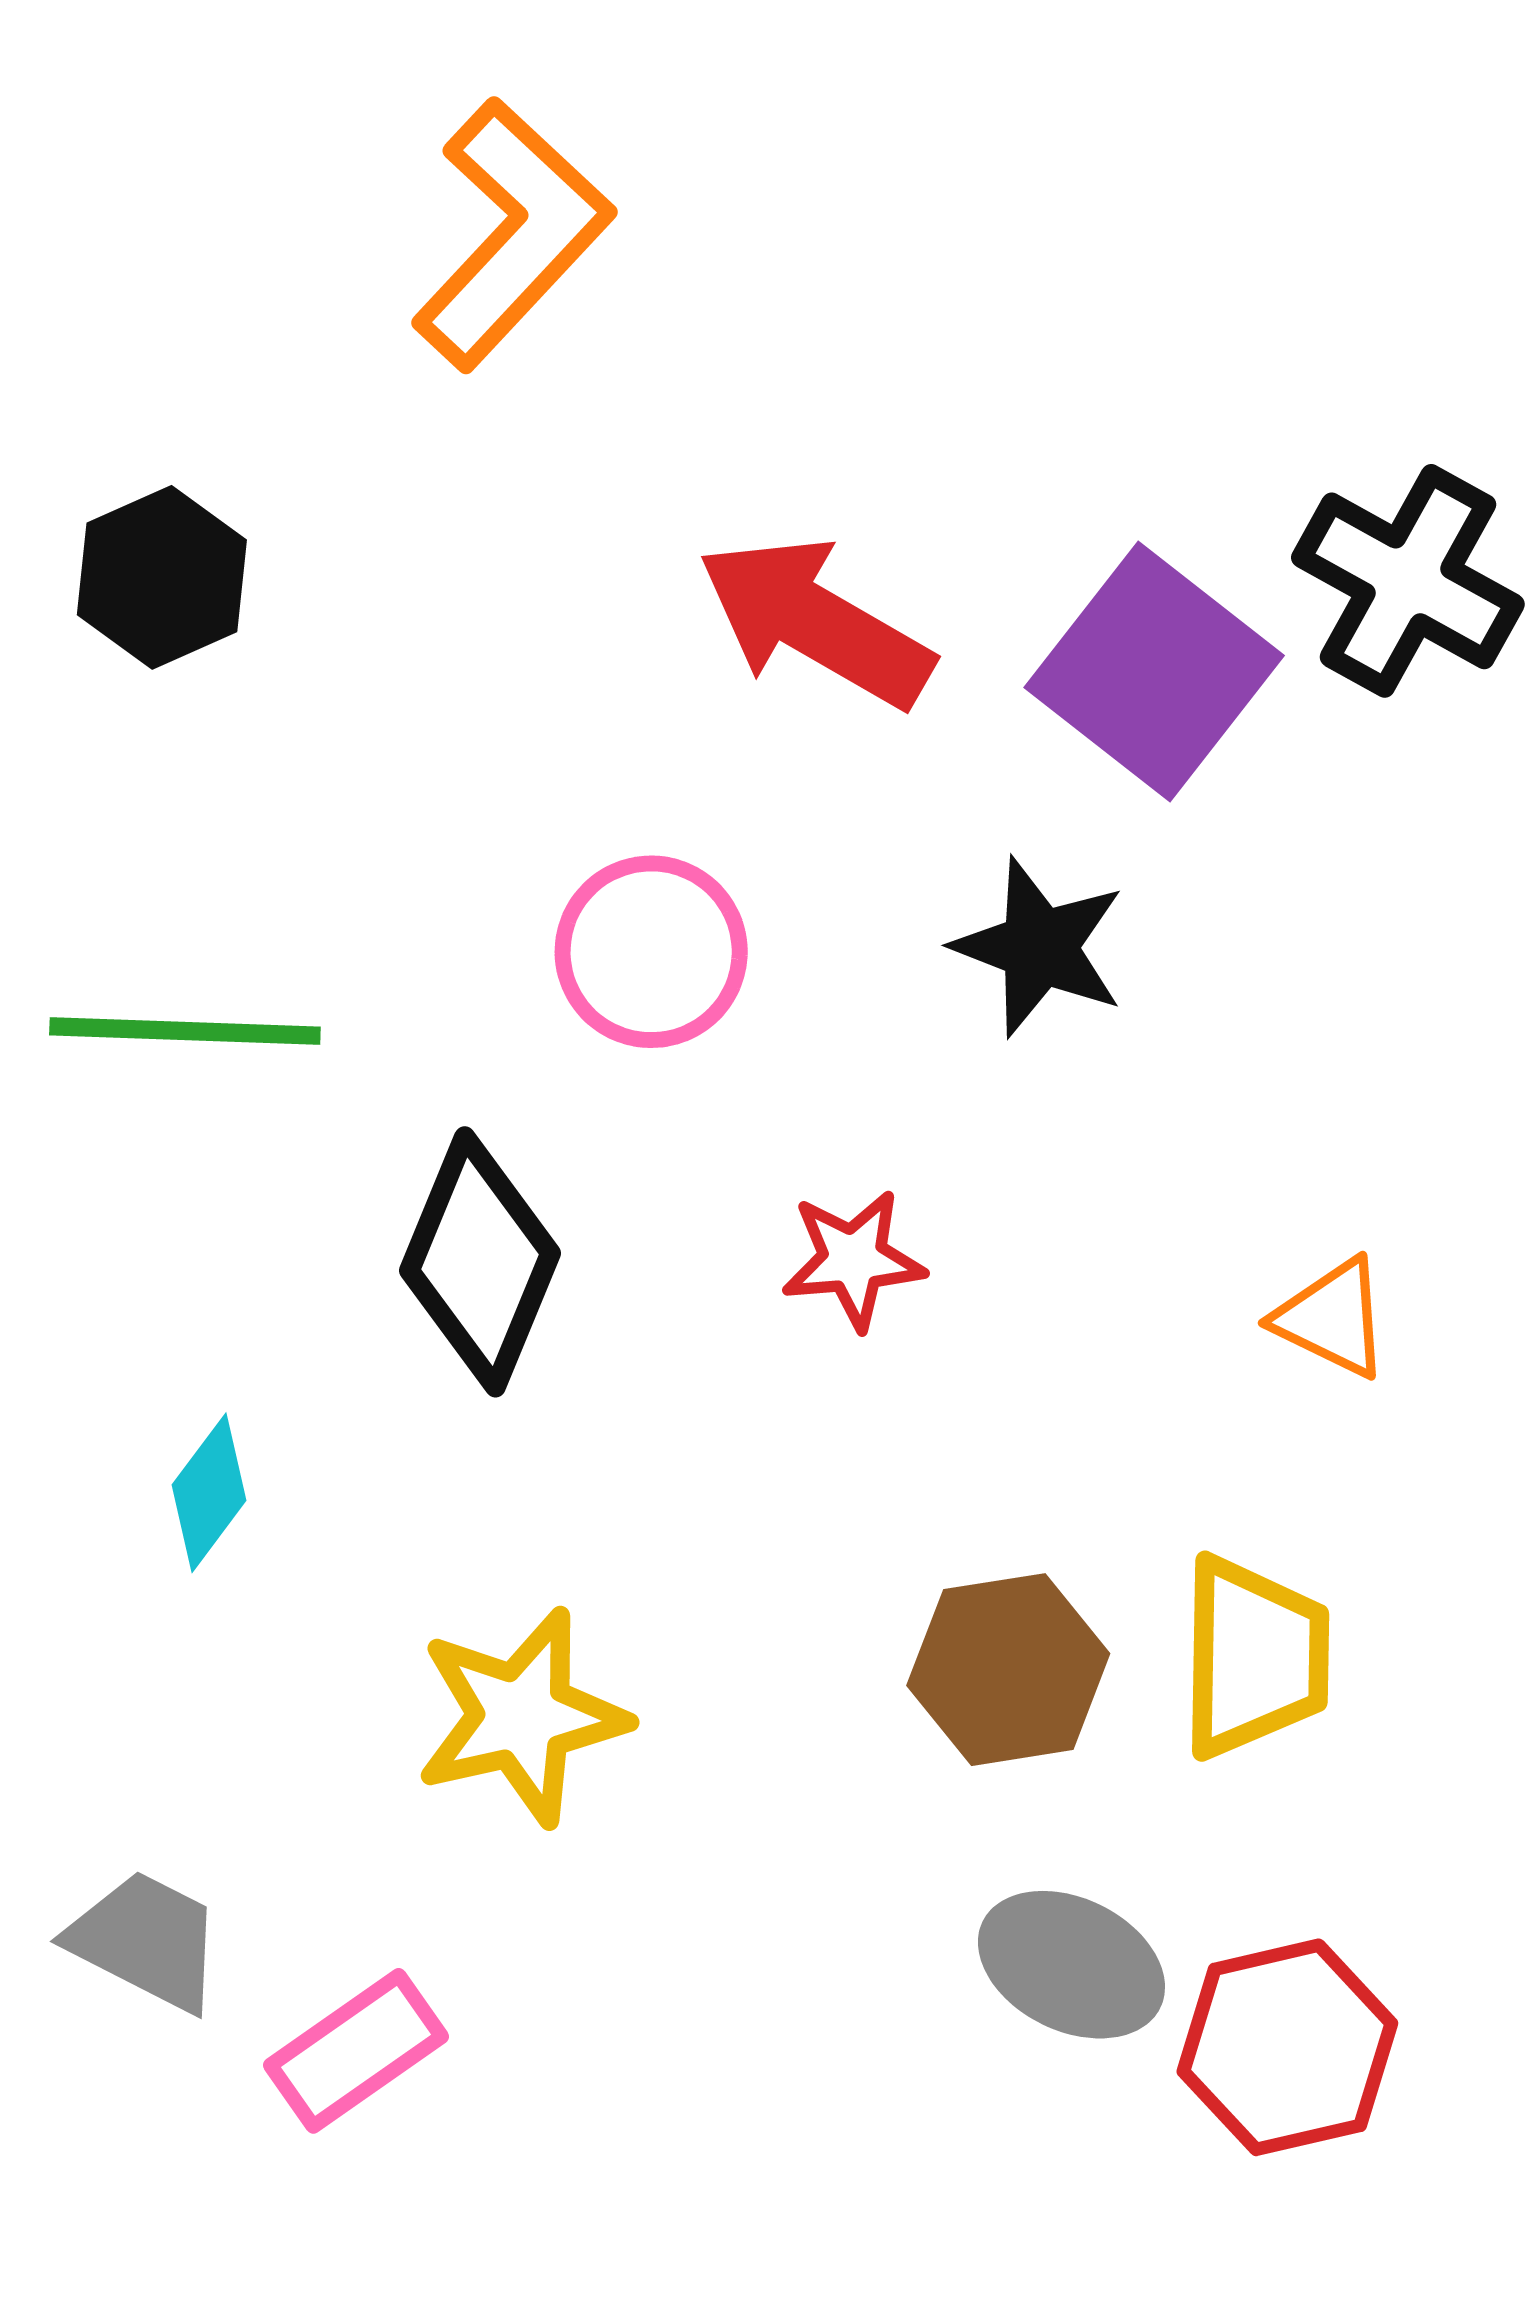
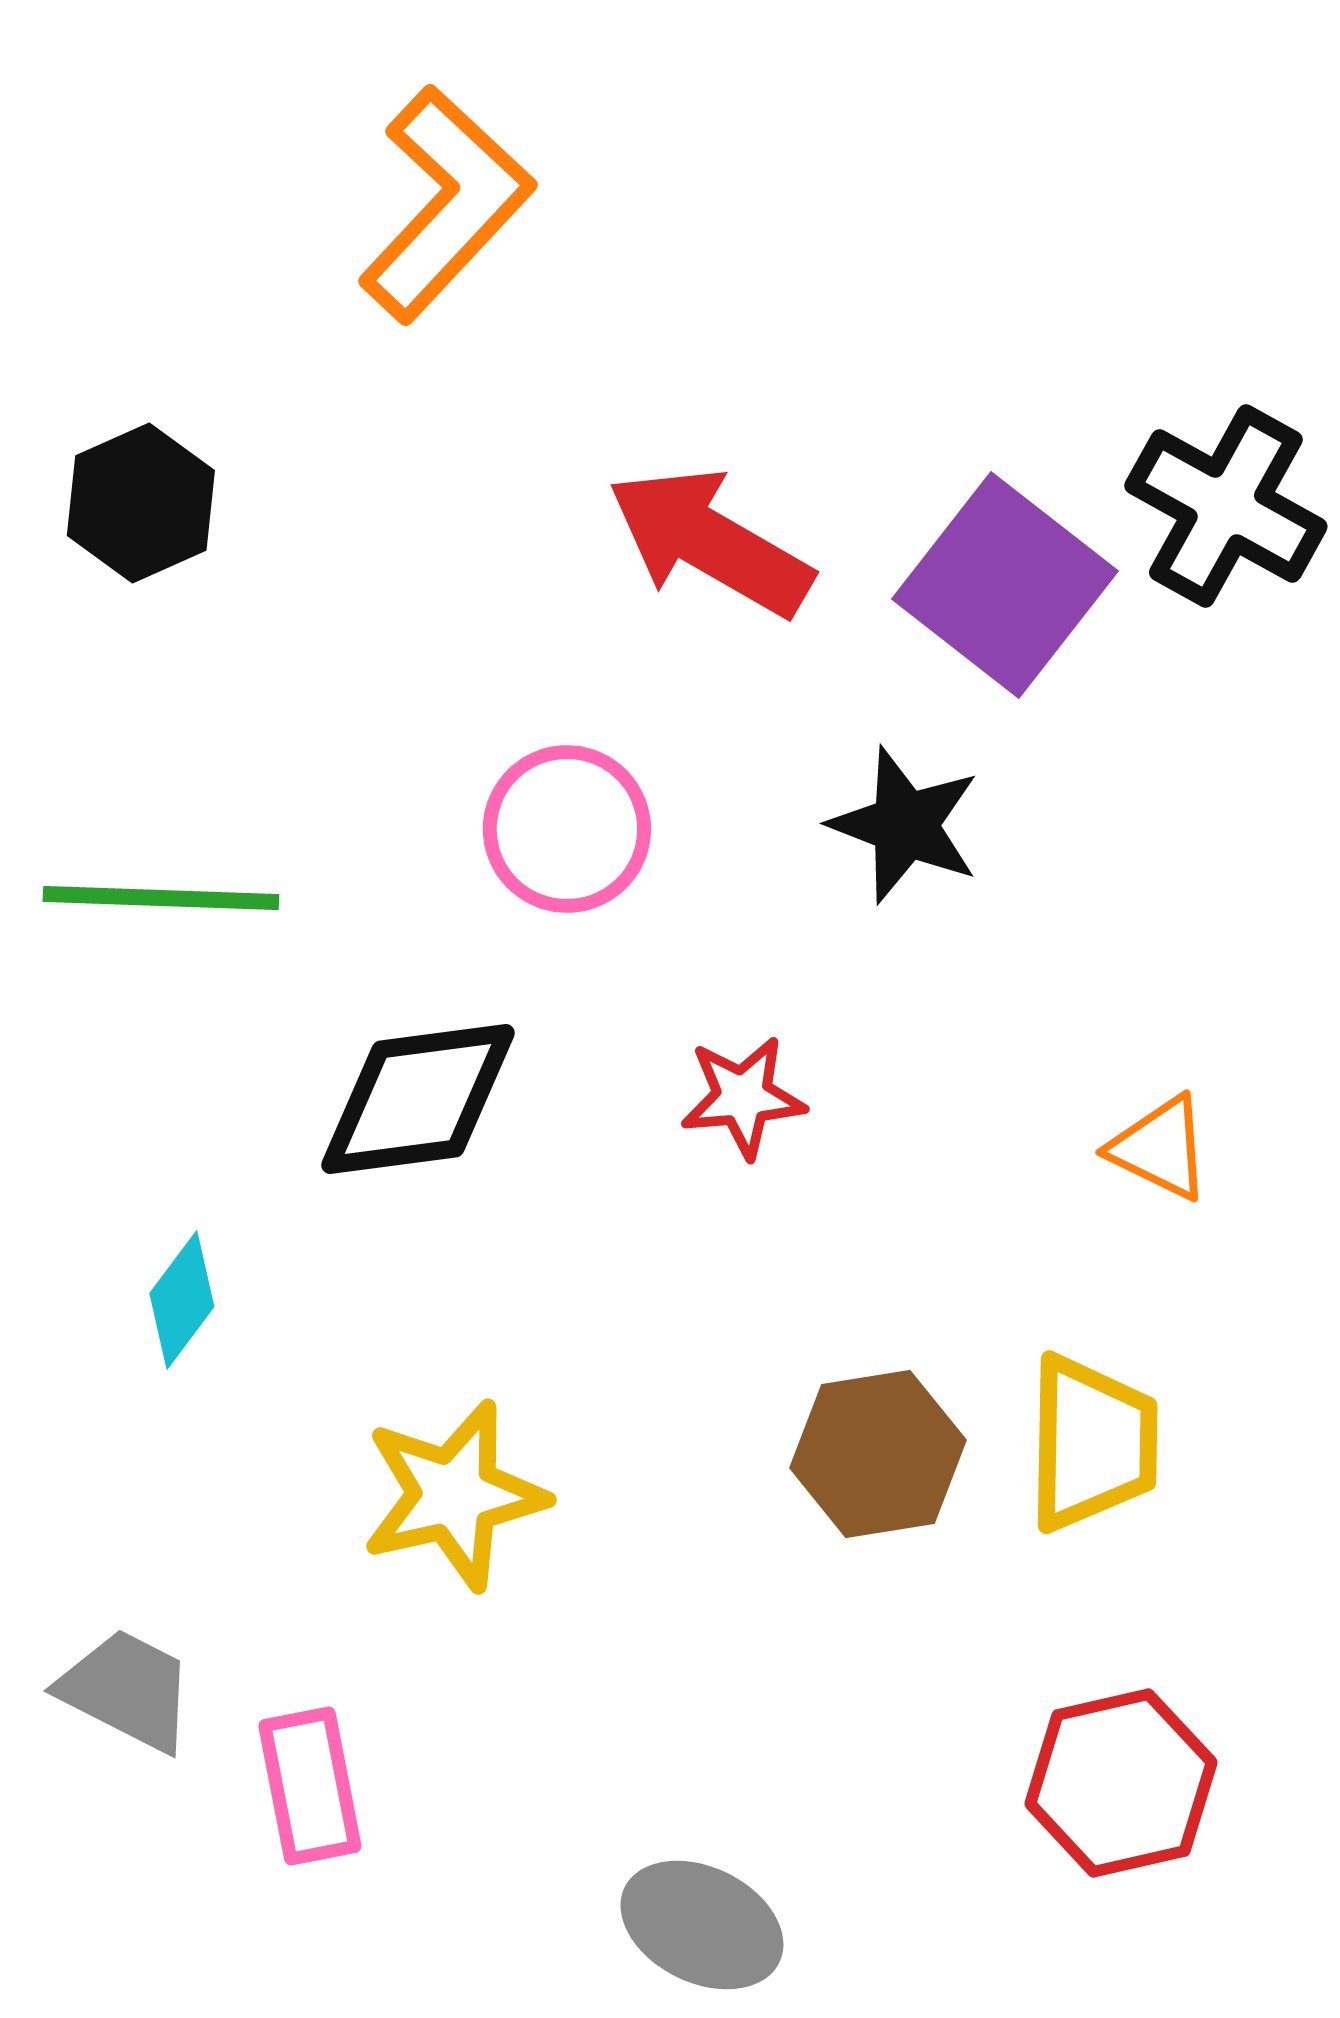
black diamond: (480, 1262) -> (418, 1099), turned 60
gray ellipse: (1071, 1965) -> (702, 1925), moved
pink rectangle: (356, 2051) -> (310, 1786), turned -66

